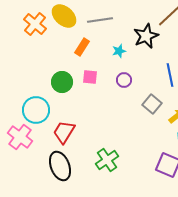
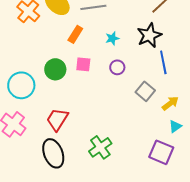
black star: (146, 36) -> (149, 35), moved
cyan circle: (36, 110) -> (21, 85), moved

